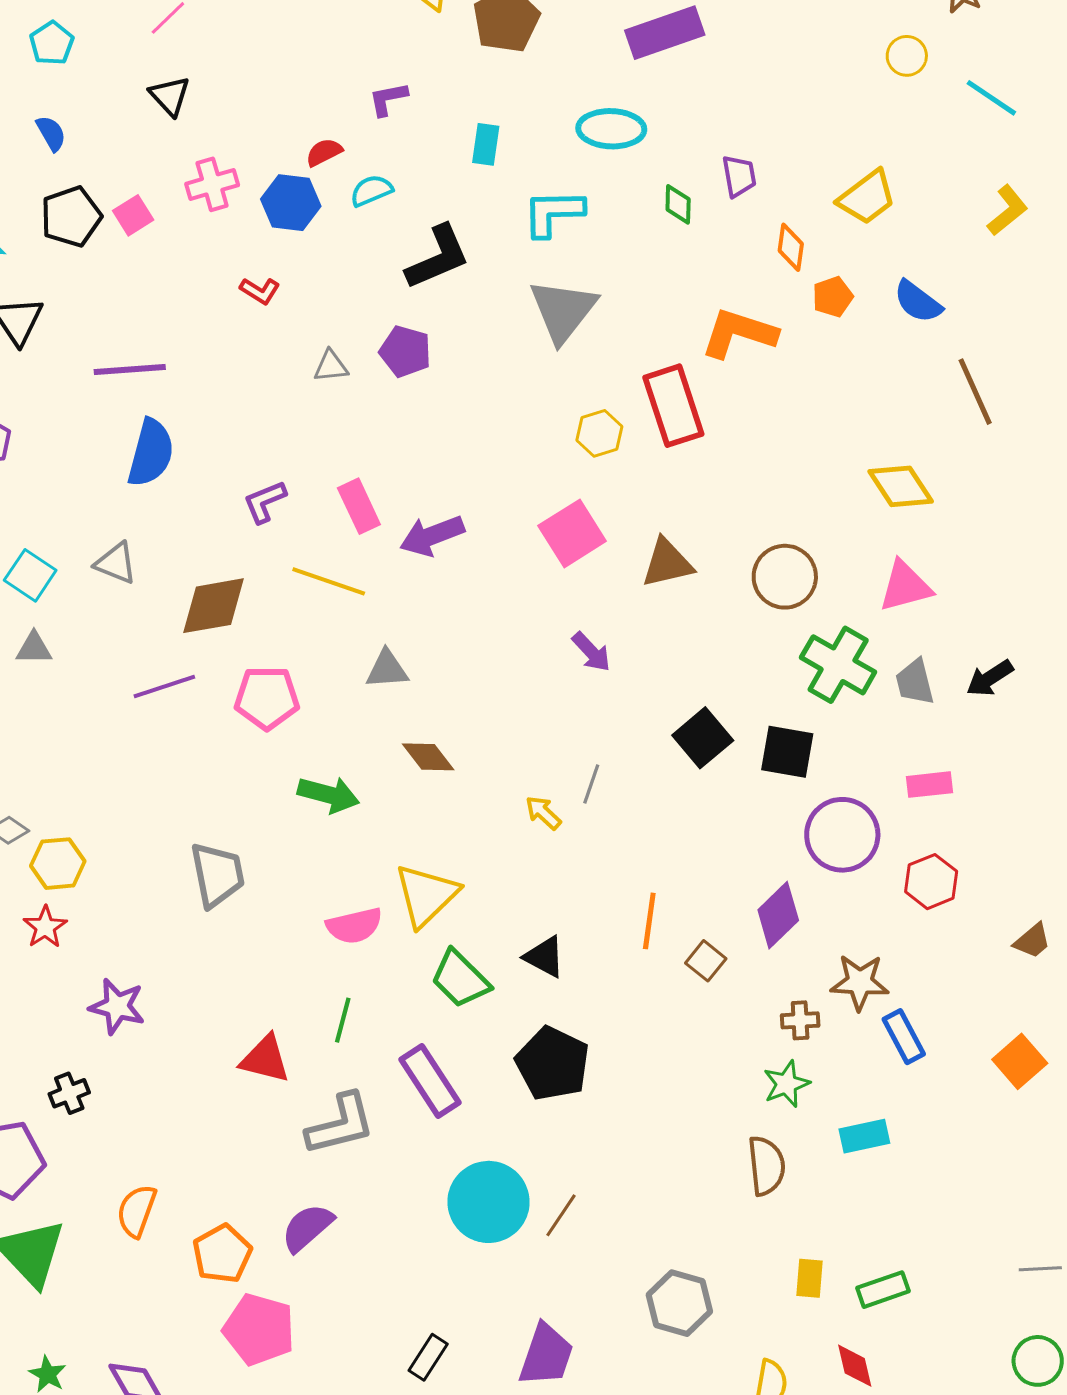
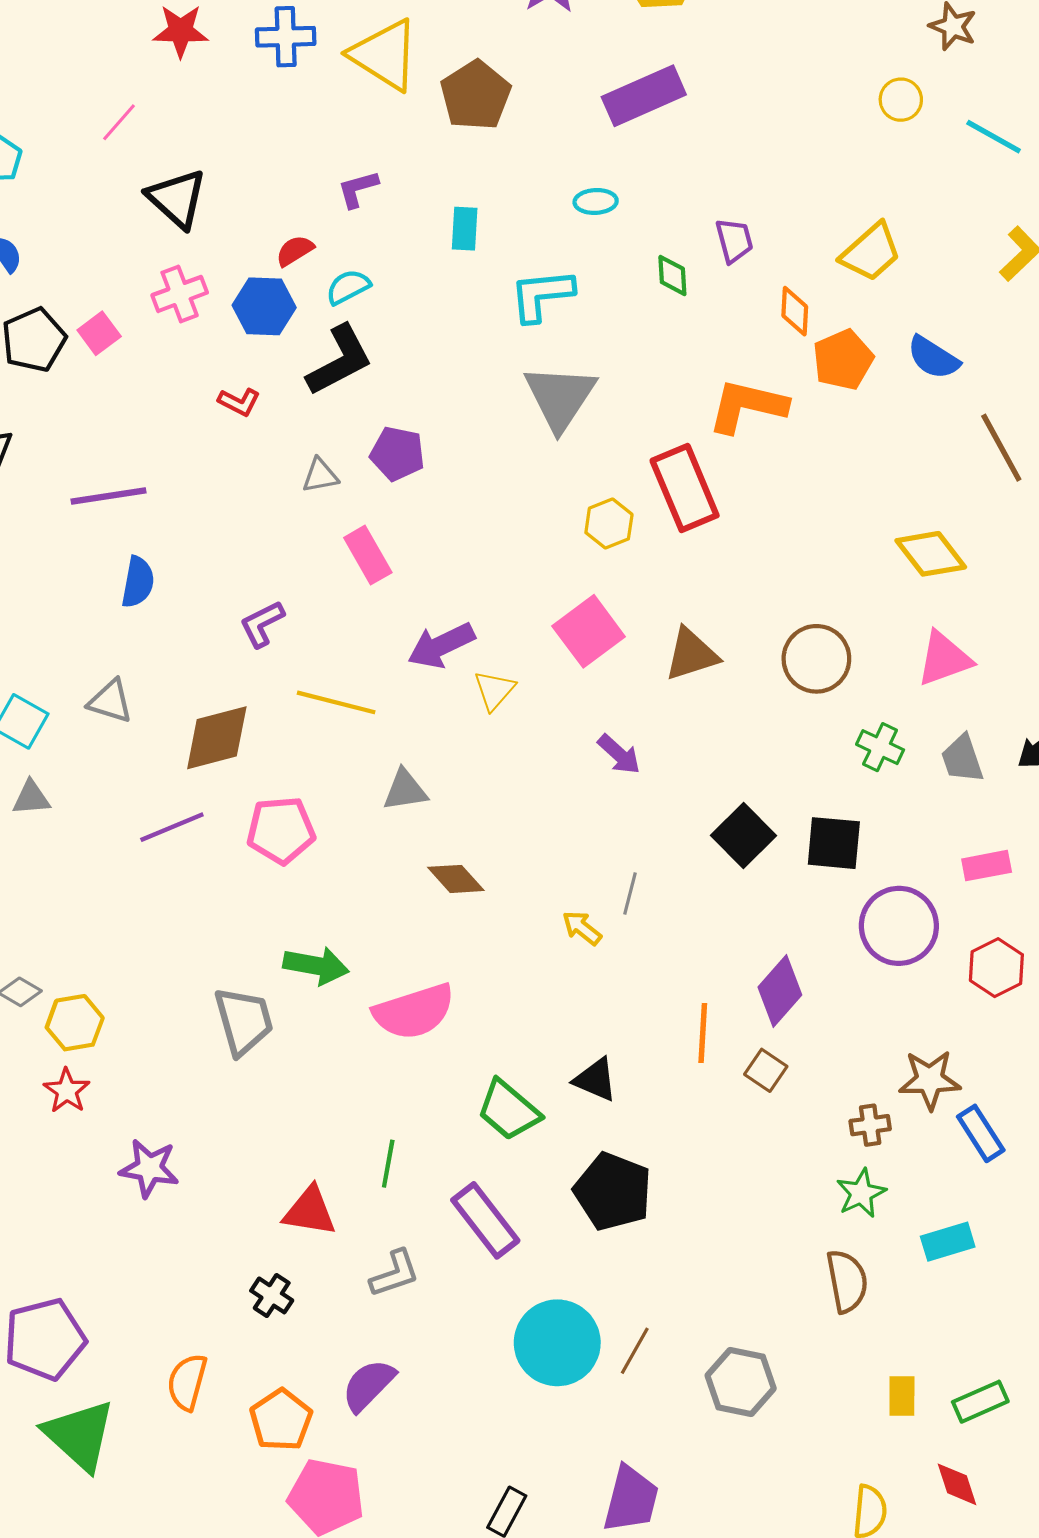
black triangle: (170, 96) -> (177, 198), moved, size x1.4
cyan ellipse: (611, 129) -> (596, 201), size x0.6
black L-shape: (438, 257) -> (340, 360), moved
orange pentagon: (833, 297) -> (843, 360), size x1.4
blue semicircle: (151, 453) -> (138, 582), size x0.7
pink rectangle: (359, 506) -> (368, 555), moved
green cross: (838, 665) -> (880, 747), size x0.6
green arrow: (328, 795) -> (316, 966), moved
yellow triangle: (426, 895) -> (494, 690), moved, size x0.6
purple diamond: (778, 915) -> (780, 991), moved
pink semicircle: (354, 926) -> (414, 1012), moved, size x1.4
black cross: (69, 1093) -> (272, 1295), moved, turned -30
gray L-shape: (341, 1124) -> (395, 1274), size x0.7
gray hexagon: (679, 1303) -> (741, 1382), moved

